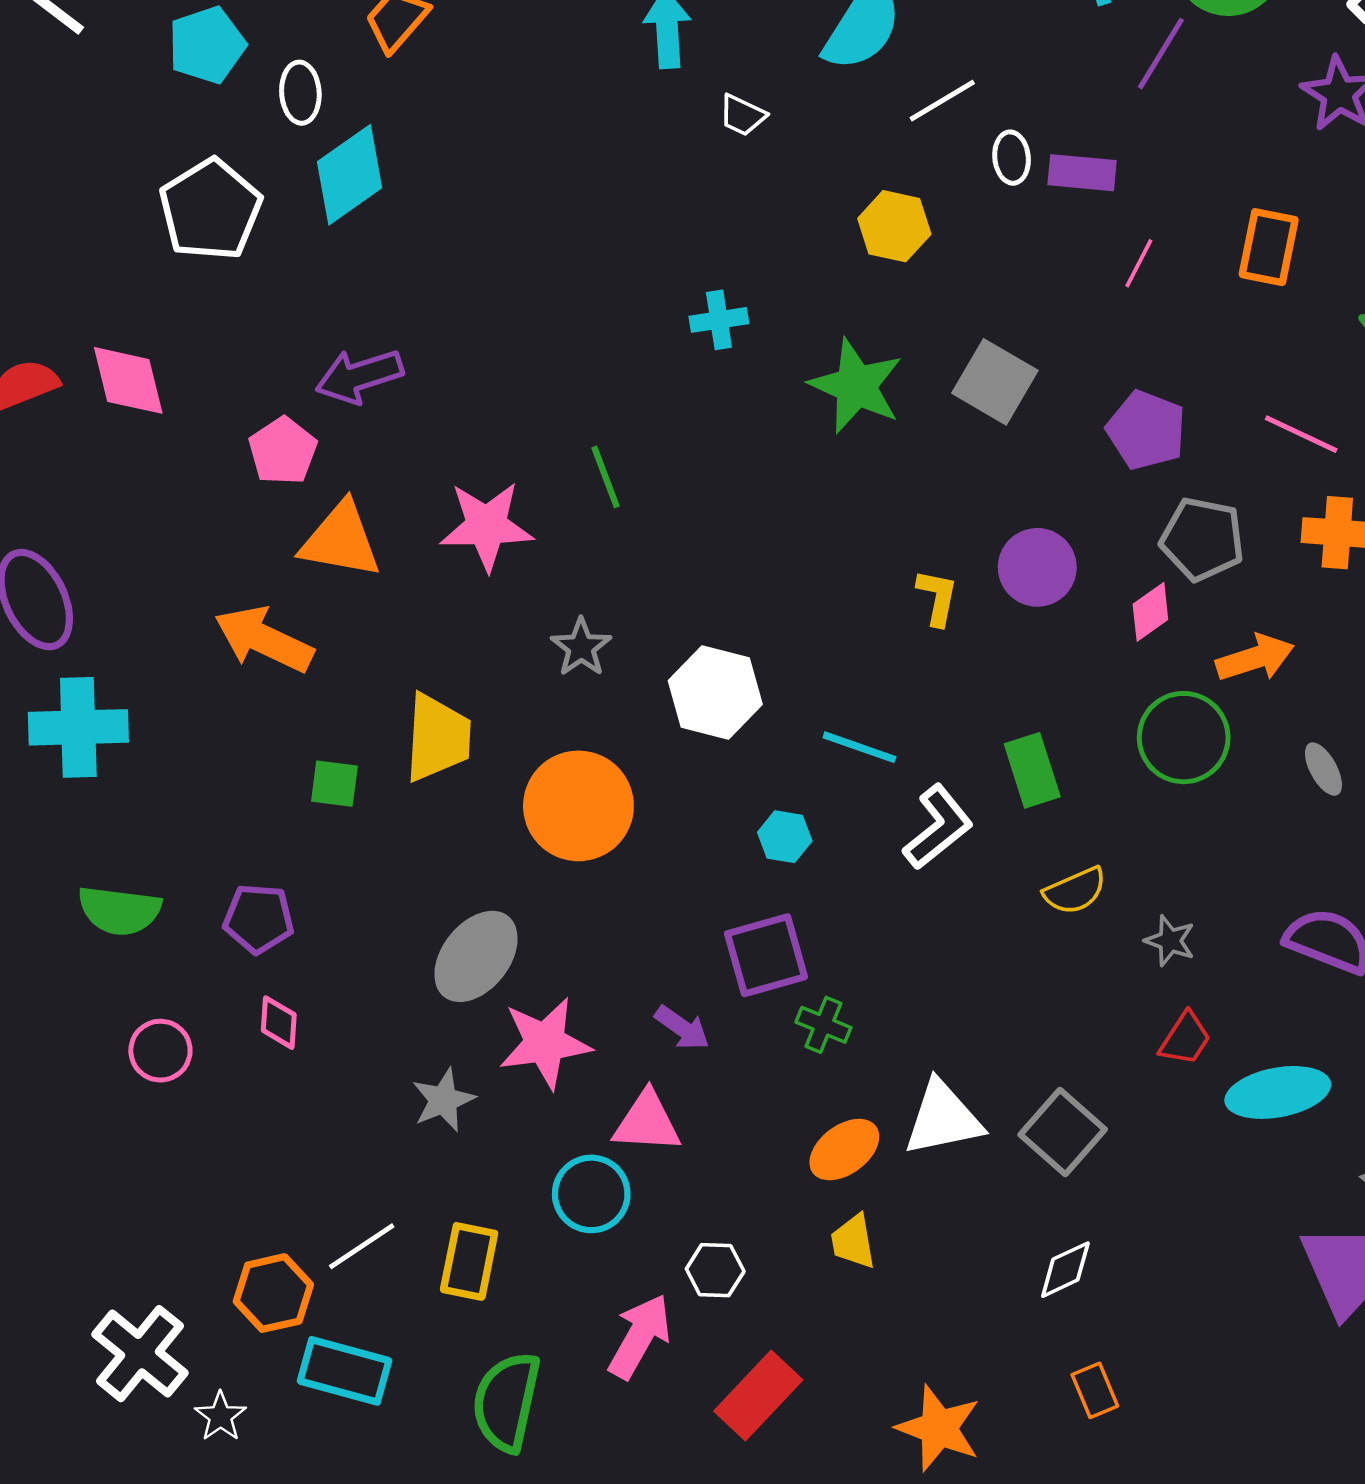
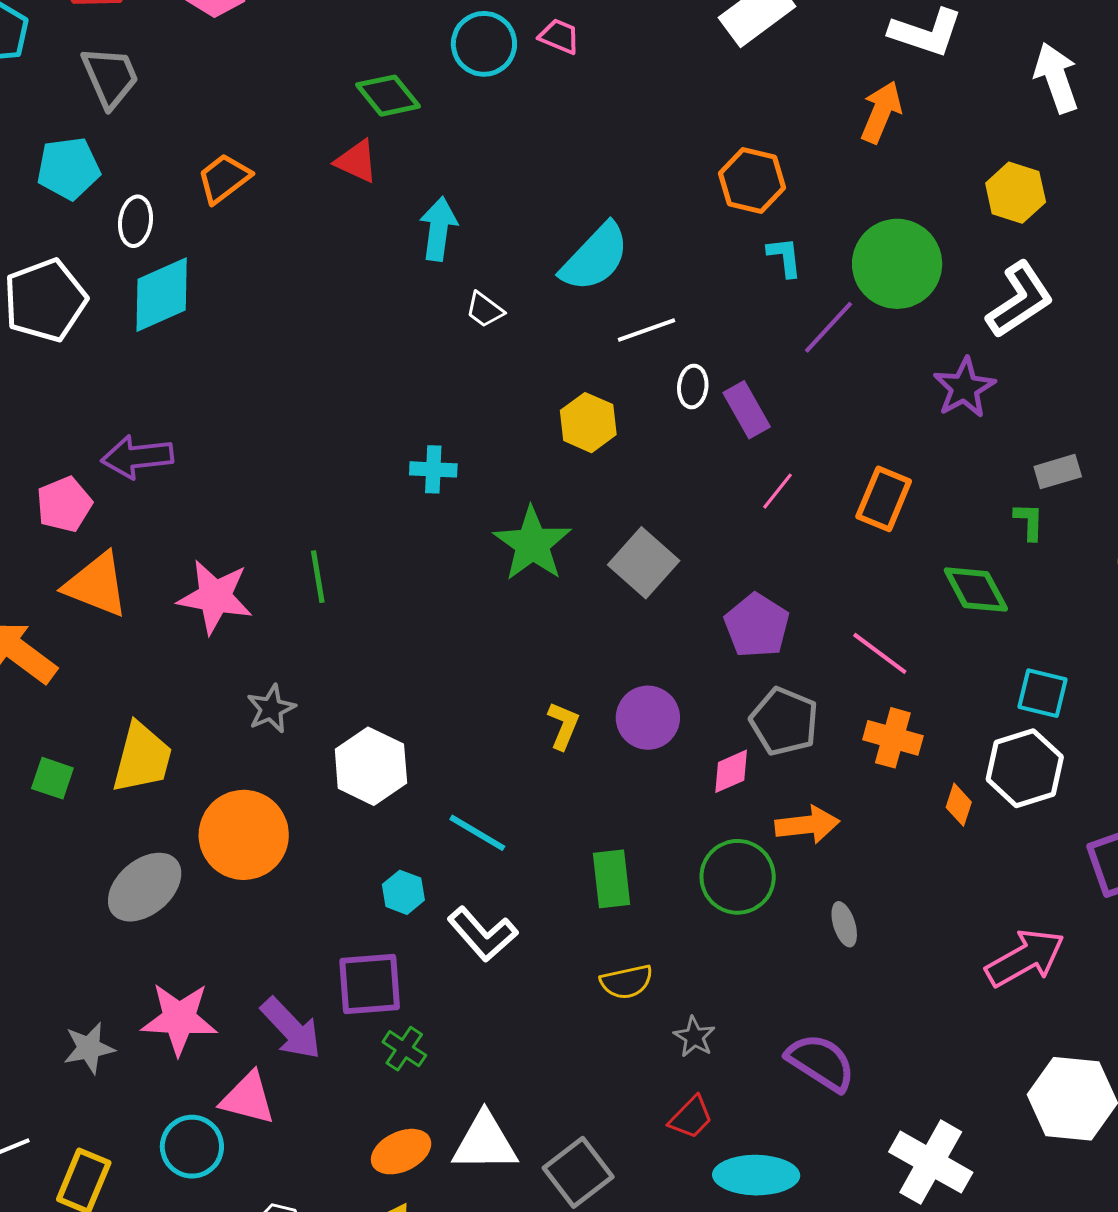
purple rectangle: (1082, 173) -> (747, 410), turned 44
white L-shape: (938, 827) -> (482, 934), moved, turned 76
gray ellipse: (476, 956) -> (145, 887), moved
purple arrow: (682, 1028) -> (291, 1028), size x1.5

